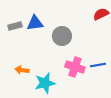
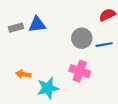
gray circle: (62, 36) -> (82, 38), moved
blue line: (98, 65) -> (104, 45), moved

